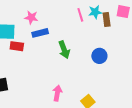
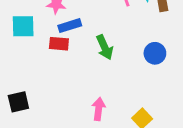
red rectangle: (17, 46) -> (59, 44), moved

